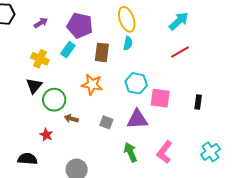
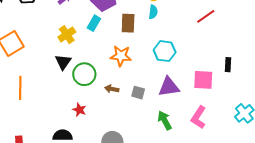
yellow cross: (40, 59) -> (67, 35), turned 36
pink square: (160, 98) -> (203, 80), moved
brown arrow: (71, 119) -> (112, 89), moved

